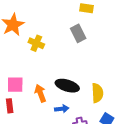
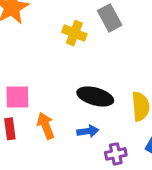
yellow cross: (36, 43) -> (74, 33), moved
orange arrow: (40, 93) -> (46, 126), moved

